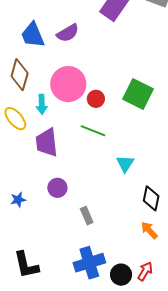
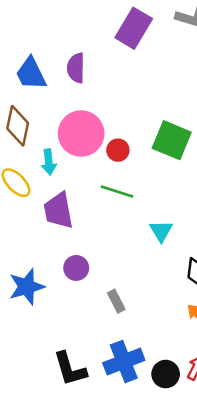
purple semicircle: (68, 33) -> (76, 68), turned 125
blue star: (18, 200) -> (27, 287), size x1.8
black L-shape: (26, 265) -> (70, 369), moved

